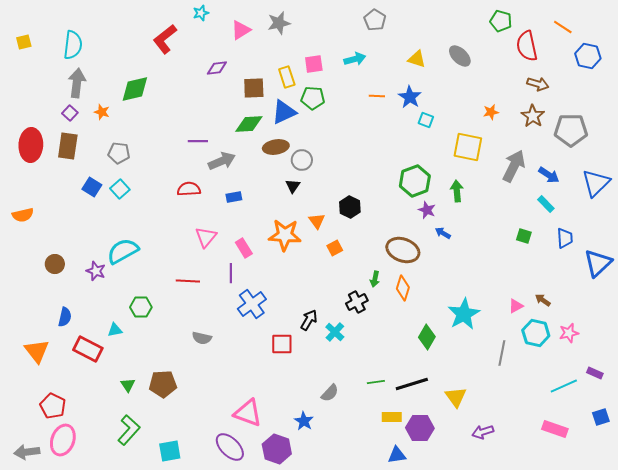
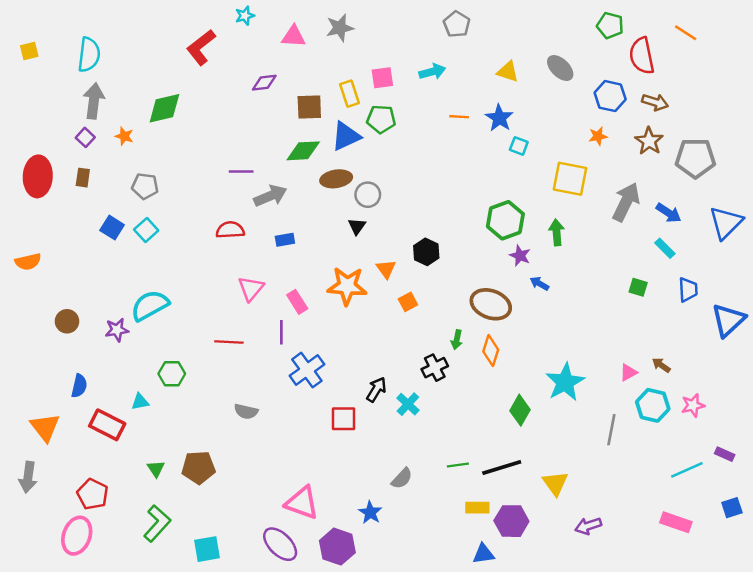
pink triangle: (241, 30) -> (293, 36), turned 35
blue hexagon: (588, 56) -> (610, 96), moved
brown rectangle: (68, 146) -> (83, 178), size x0.6
purple star: (96, 271) -> (117, 330), turned -30
red pentagon: (53, 406) -> (93, 494), moved
gray arrow: (27, 452) -> (28, 477), moved, turned -75

